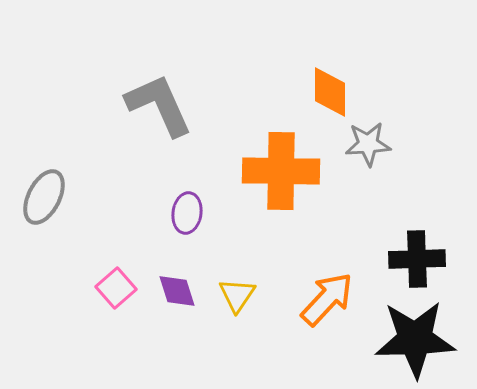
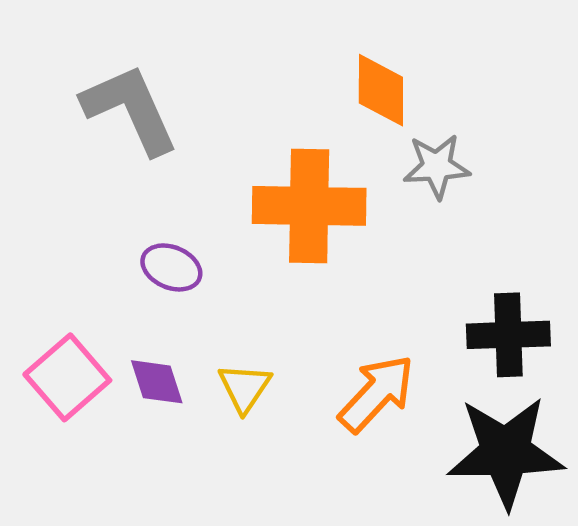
purple ellipse: (187, 213) -> (171, 267), turned -75
pink square: (116, 288) -> (67, 377), size x1.4

